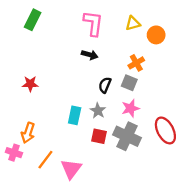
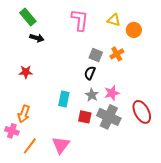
green rectangle: (33, 20) -> (28, 17), turned -66
yellow triangle: (133, 23) -> (114, 20), turned 32
black arrow: (90, 55) -> (37, 38), moved
gray square: (129, 83) -> (96, 55), moved
gray star: (98, 111) -> (92, 95), moved
orange line: (45, 160) -> (30, 146), moved

